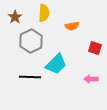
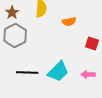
gray hexagon: (31, 41) -> (15, 35), moved
cyan trapezoid: (56, 64) -> (58, 71), moved

